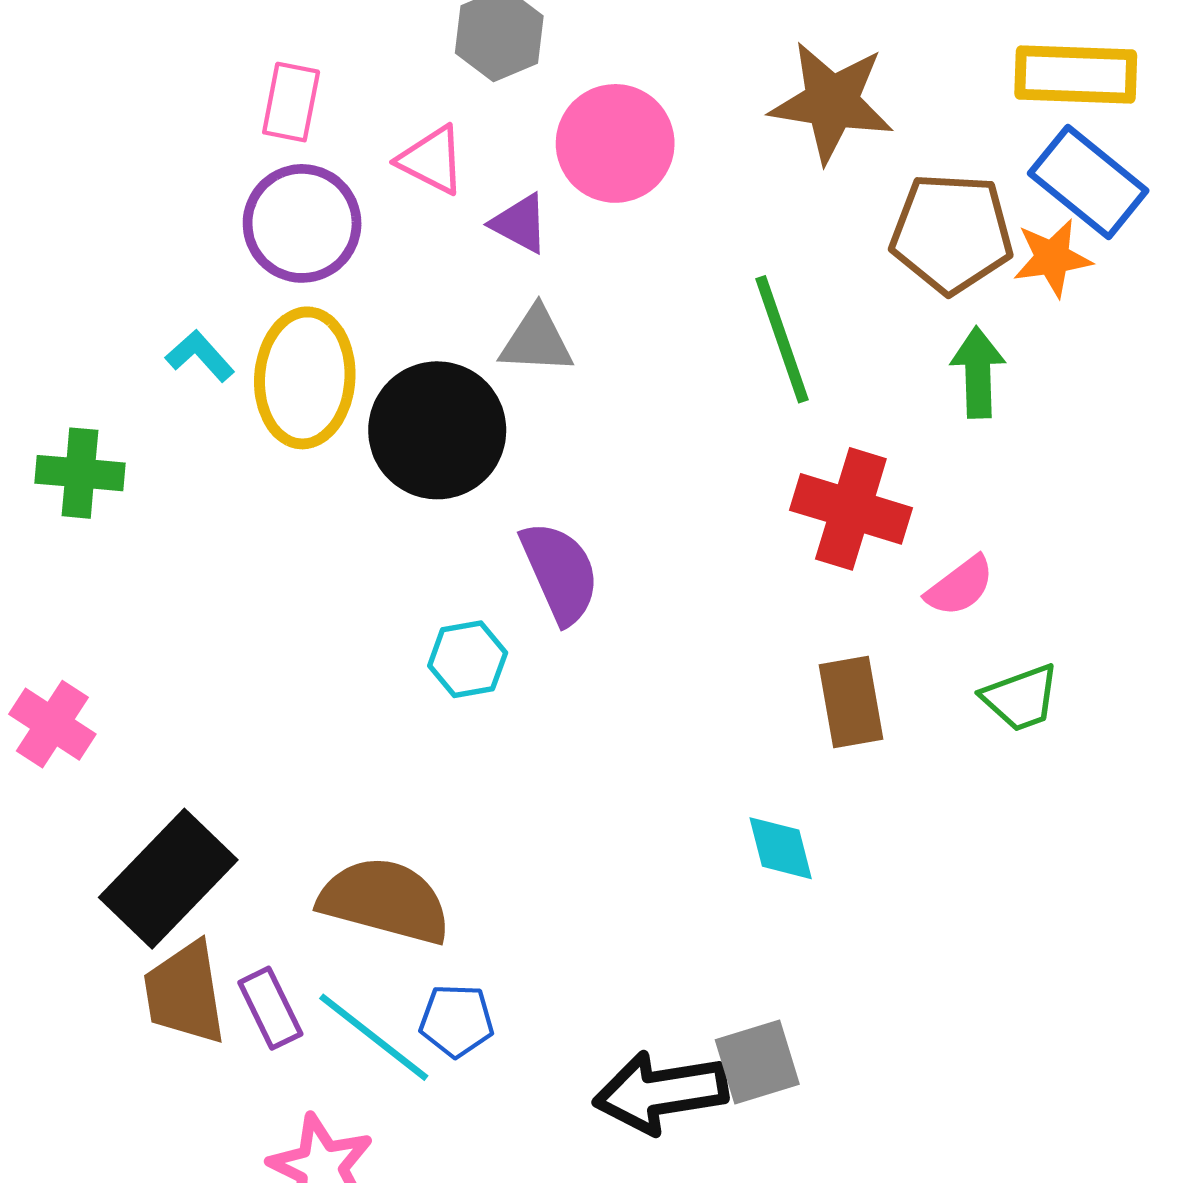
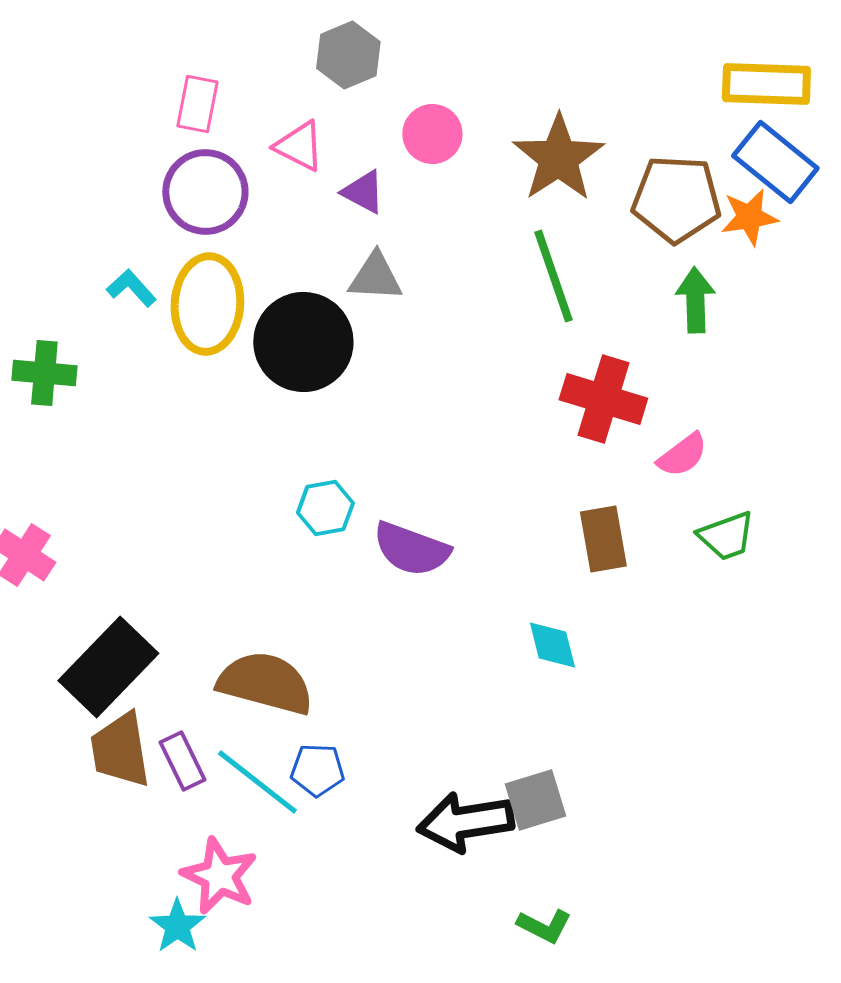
brown star: (832, 102) -> (558, 158), moved, turned 30
pink circle: (615, 143) -> (432, 134), size x0.7
purple semicircle: (560, 572) -> (411, 549), moved, turned 134

